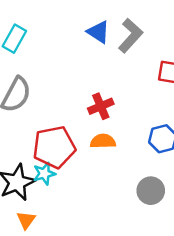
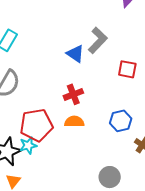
blue triangle: (98, 32) -> (75, 54), moved
gray circle: (151, 191) -> (110, 177), moved

